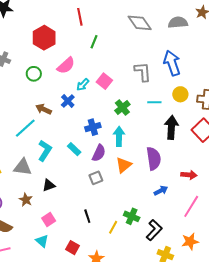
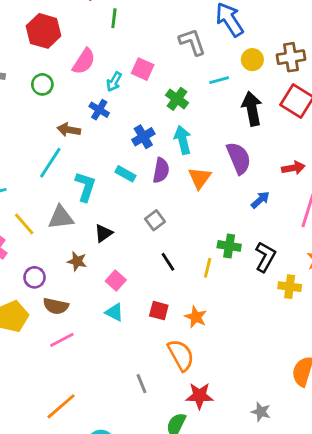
gray square: (96, 178) -> (155, 220), moved

